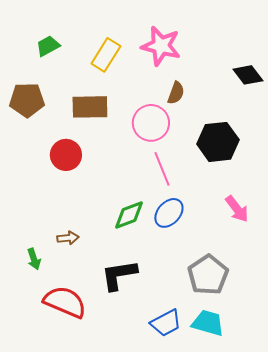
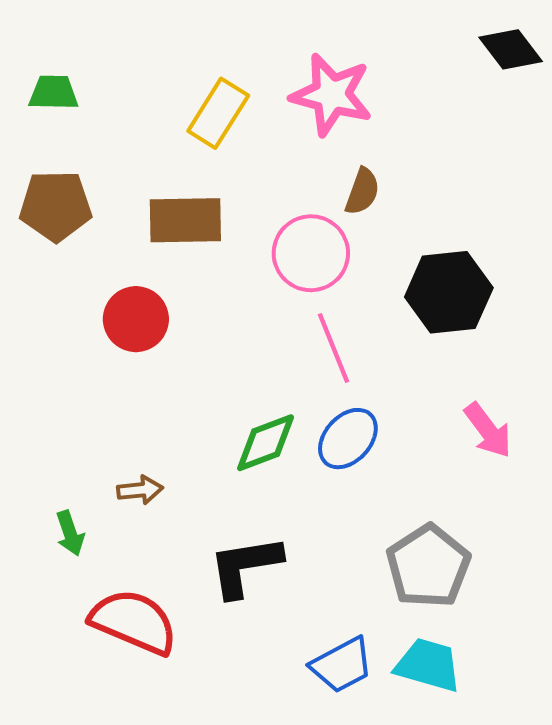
green trapezoid: (48, 46) -> (54, 93), moved, turned 30
black diamond: (248, 75) -> (511, 49), moved

